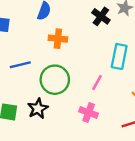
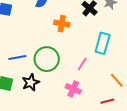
orange cross: (58, 39) -> (62, 24), moved
blue line: (20, 65) -> (17, 57), moved

